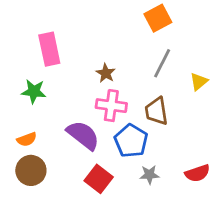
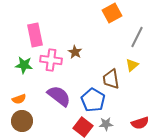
gray line: (162, 63) -> (137, 37), moved
yellow triangle: (199, 82) -> (132, 65), moved
pink cross: (111, 106) -> (51, 60), moved
red square: (99, 179) -> (83, 127), moved

